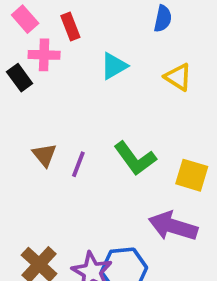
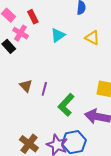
pink cross: (44, 55) -> (20, 33), turned 35
green L-shape: (135, 158) -> (66, 105), moved, turned 85

